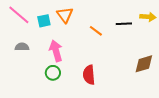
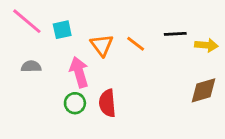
orange triangle: (65, 15) -> (102, 45), moved
yellow arrow: (148, 17) -> (206, 45), moved
red semicircle: (89, 75) -> (107, 103), moved

